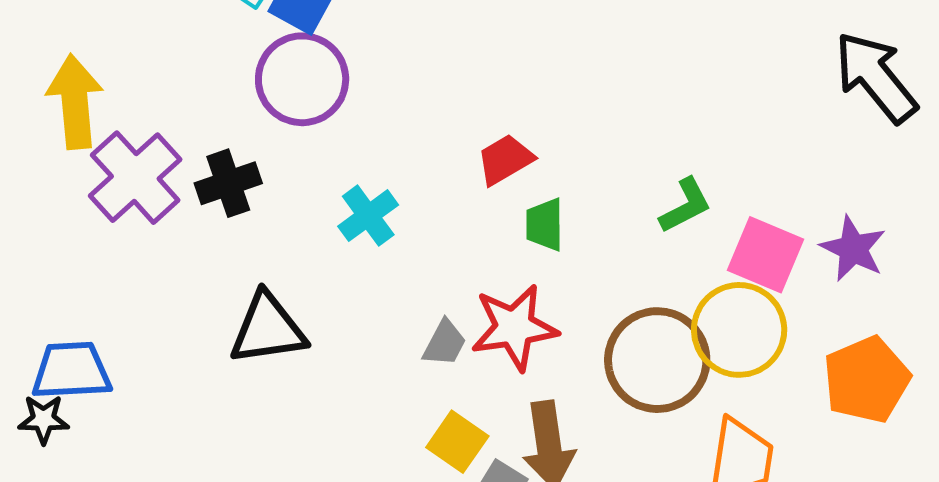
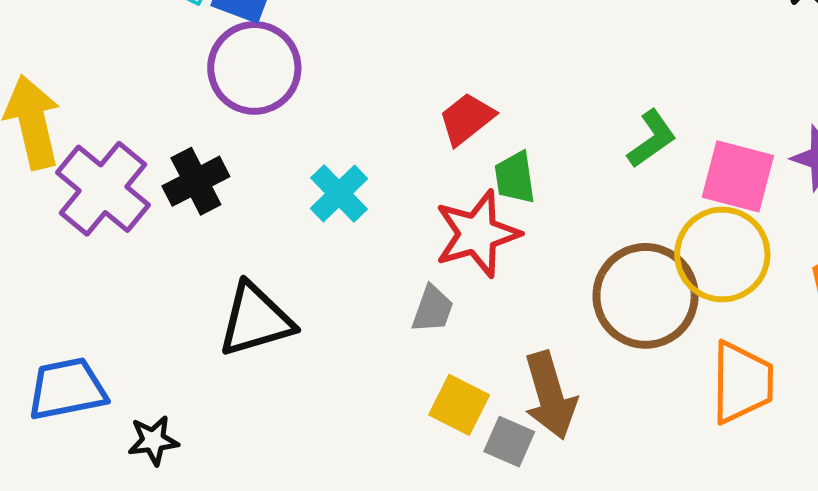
red star: (514, 327) -> (477, 234), moved
black star: (43, 419) -> (153, 440), moved

